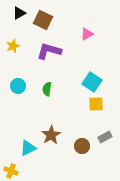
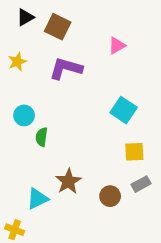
green semicircle: (47, 89) -> (42, 137), moved
yellow square: (96, 104) -> (134, 152), moved

